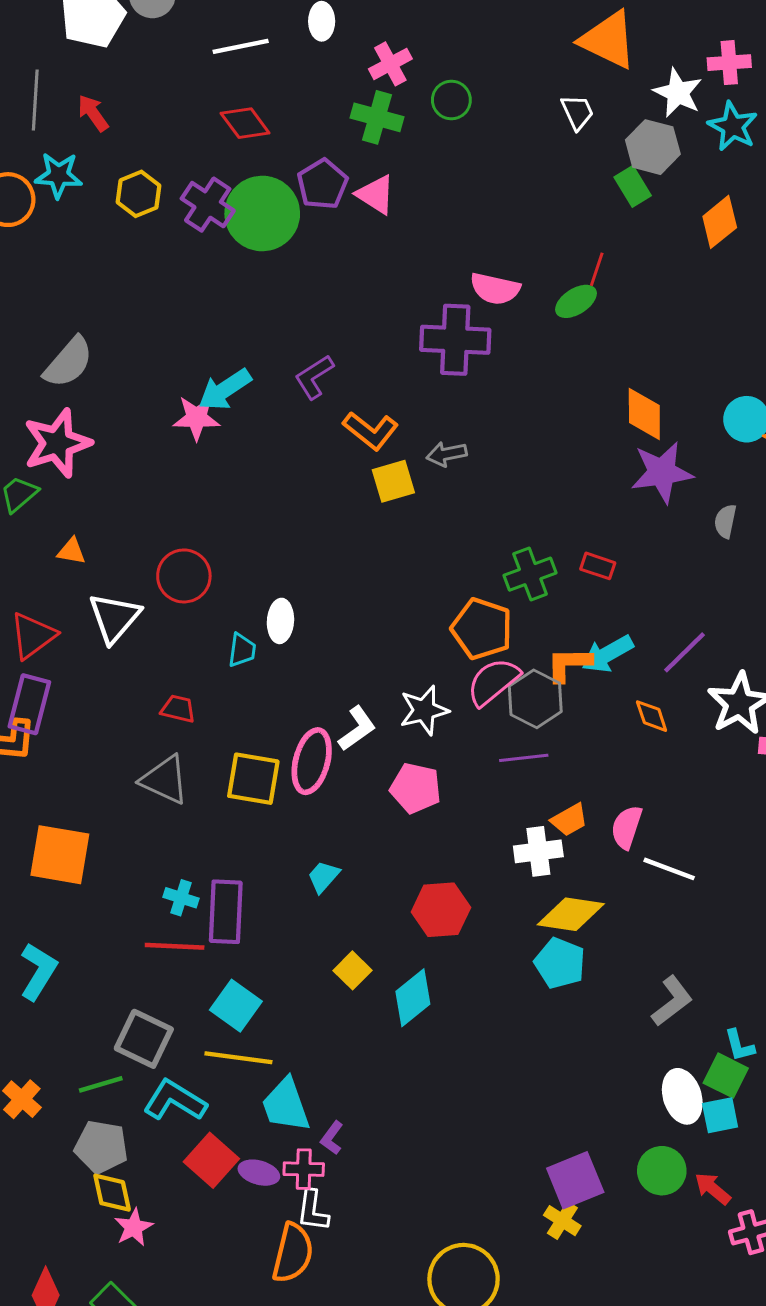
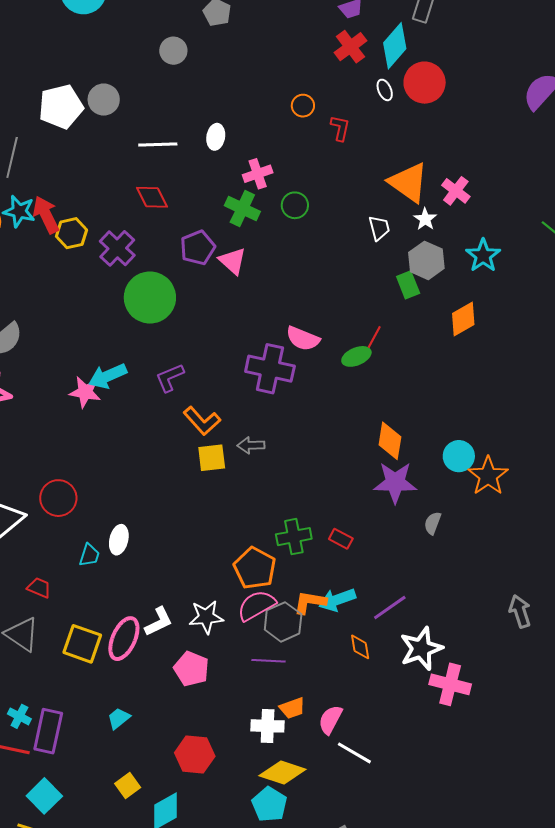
pink cross: (729, 63) -> (456, 191), moved, turned 32
white star: (678, 93) -> (425, 219), moved, size x0.7
red arrow: (93, 113) -> (46, 215), moved, size x1.4
green circle: (262, 213) -> (150, 298), moved

